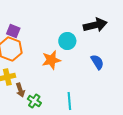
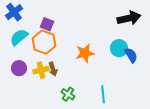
cyan circle: (67, 41) -> (119, 48), moved
brown arrow: (20, 90) -> (53, 69), moved

